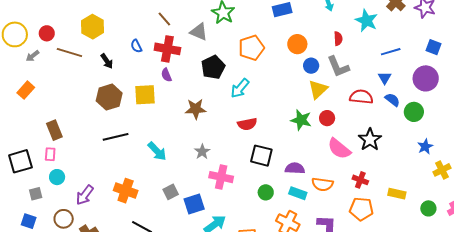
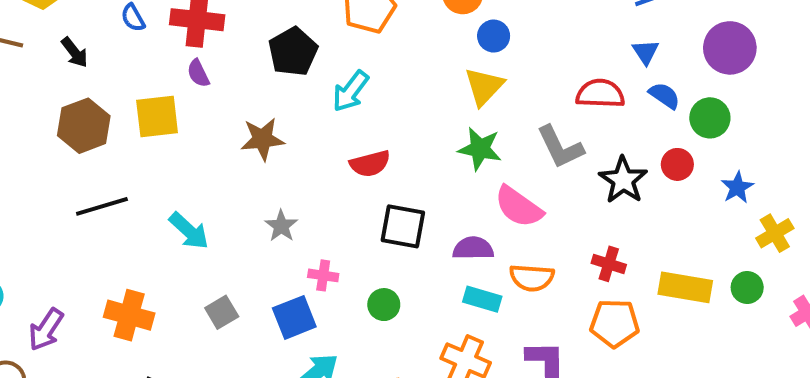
gray L-shape: (338, 67) -> (560, 147), moved
yellow triangle: (318, 89) -> (484, 86), moved
red circle: (327, 118) -> (677, 164), moved
pink semicircle: (339, 149) -> (519, 207), moved
pink cross: (221, 177) -> (323, 275), size x0.6
green circle: (266, 192) -> (384, 305), moved
yellow rectangle: (397, 194) -> (685, 287), size x1.4
blue square: (194, 204) -> (294, 317), moved
green circle: (428, 208) -> (747, 287), moved

